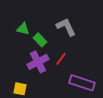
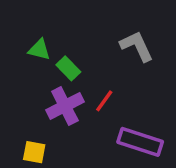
gray L-shape: (66, 27) -> (137, 46), moved

